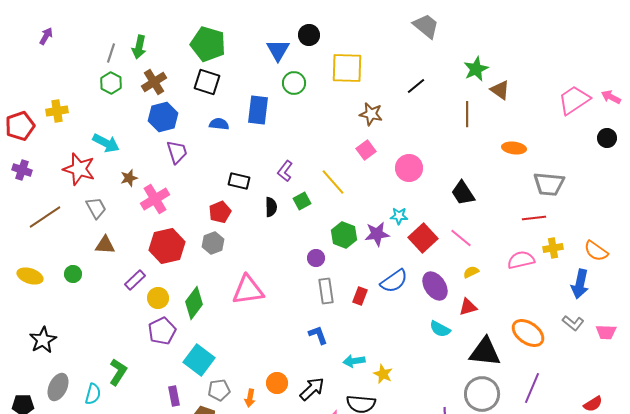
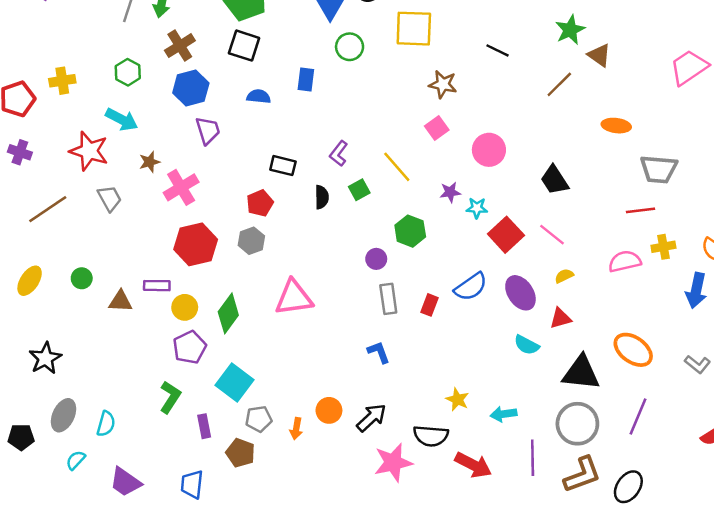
green hexagon: (111, 83) -> (128, 72), moved
black line: (416, 86) -> (497, 50), turned 66
blue rectangle: (258, 110) -> (306, 80), size x0.7
brown line: (467, 114) -> (559, 84), turned 45
purple star: (377, 234) -> (450, 192), moved, size x0.7
brown triangle: (105, 245) -> (120, 301), moved
yellow ellipse: (30, 276) -> (30, 281), turned -75
purple rectangle: (135, 280) -> (157, 286), turned 45
gray L-shape: (573, 323) -> (697, 364), moved
cyan arrow: (354, 361) -> (503, 414), moved
green L-shape: (118, 372) -> (170, 397), moved

